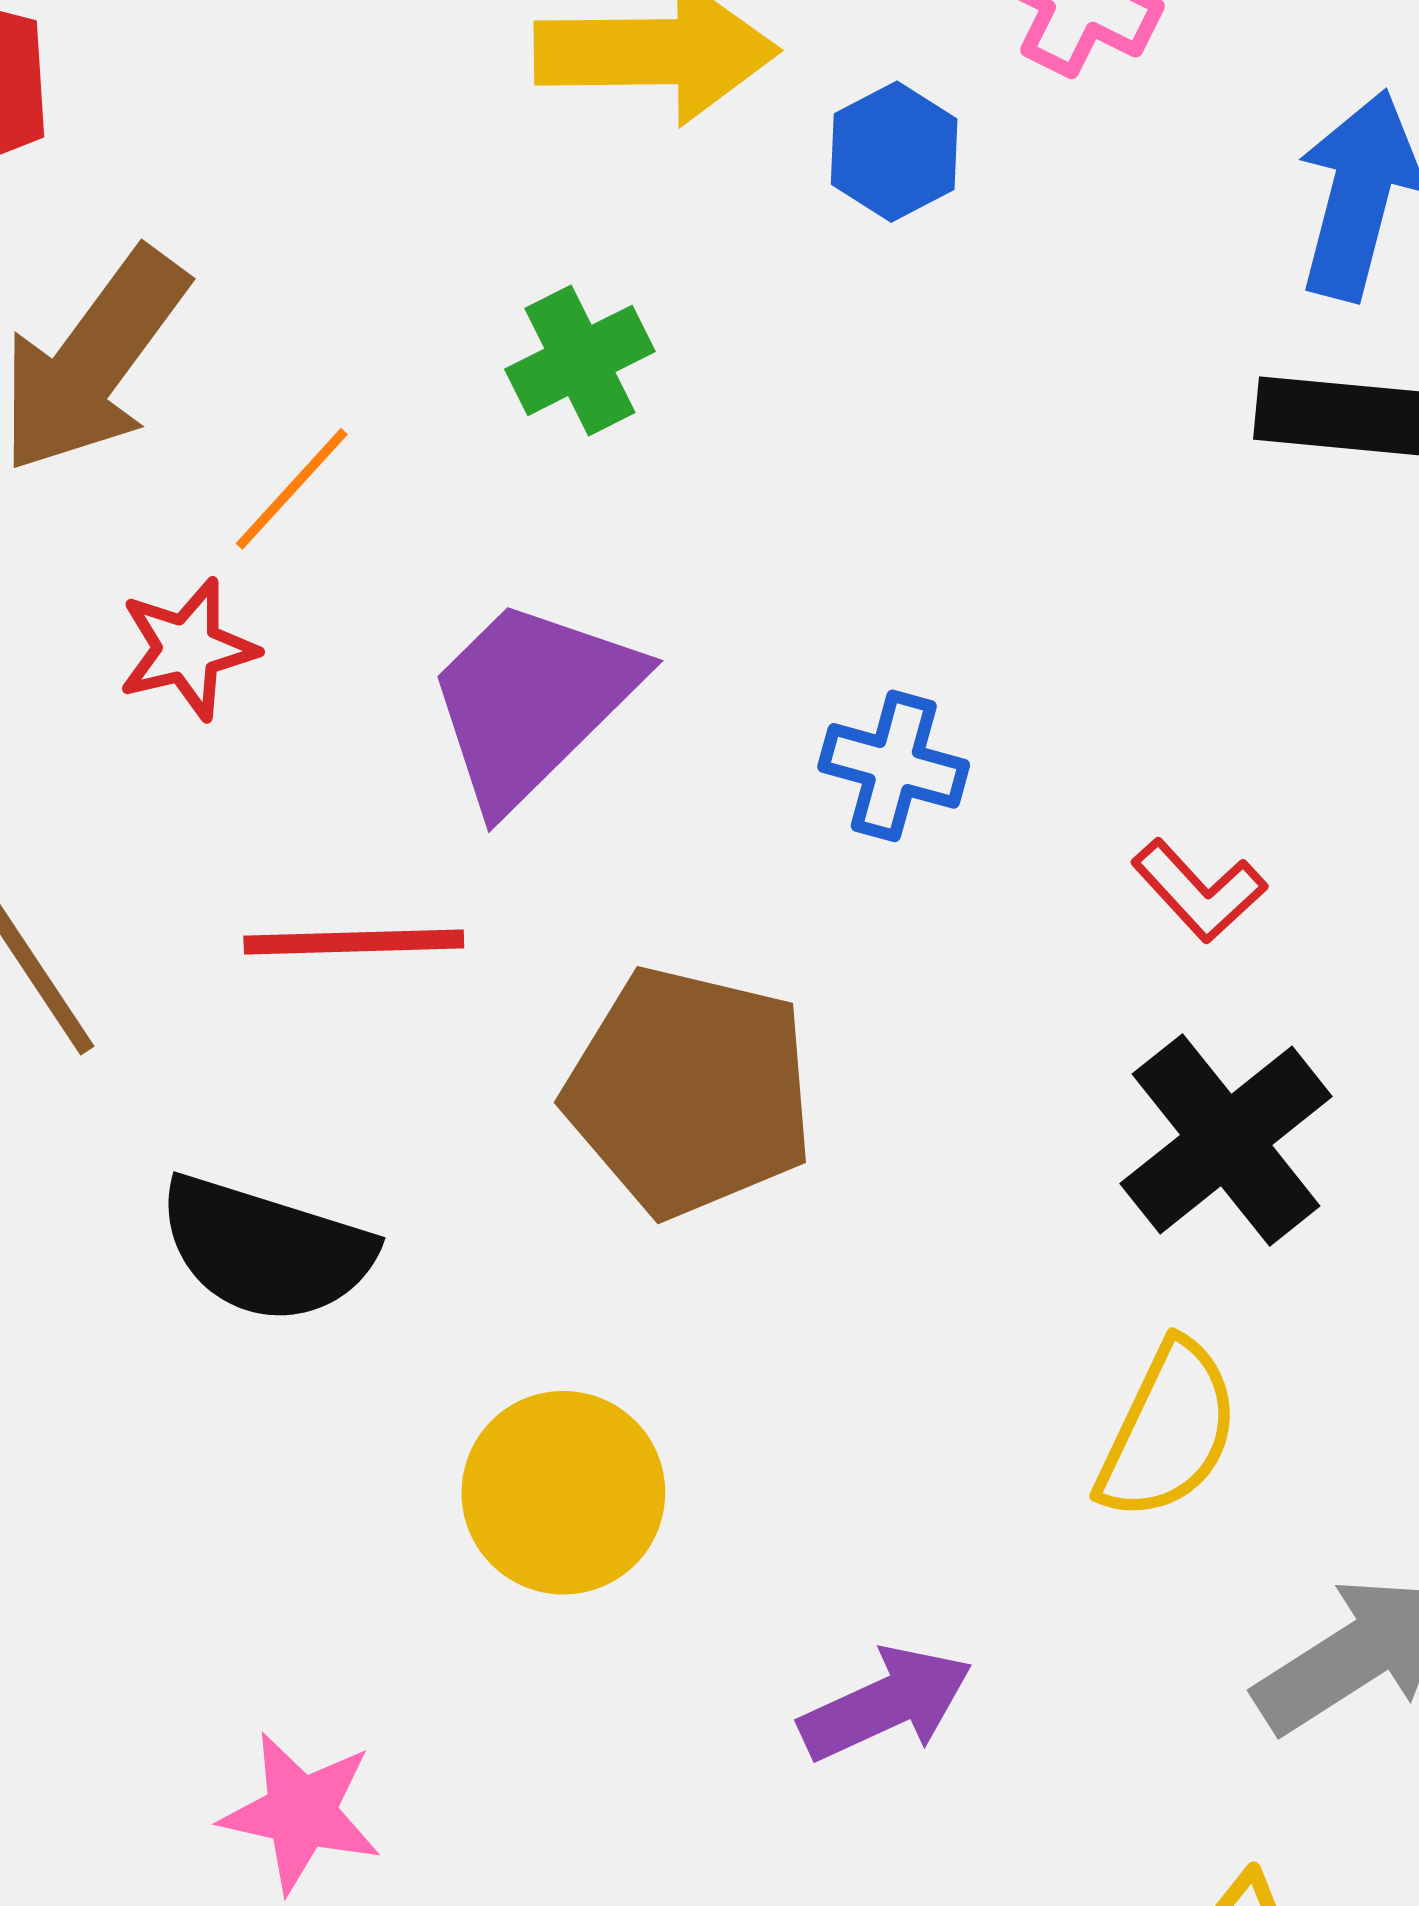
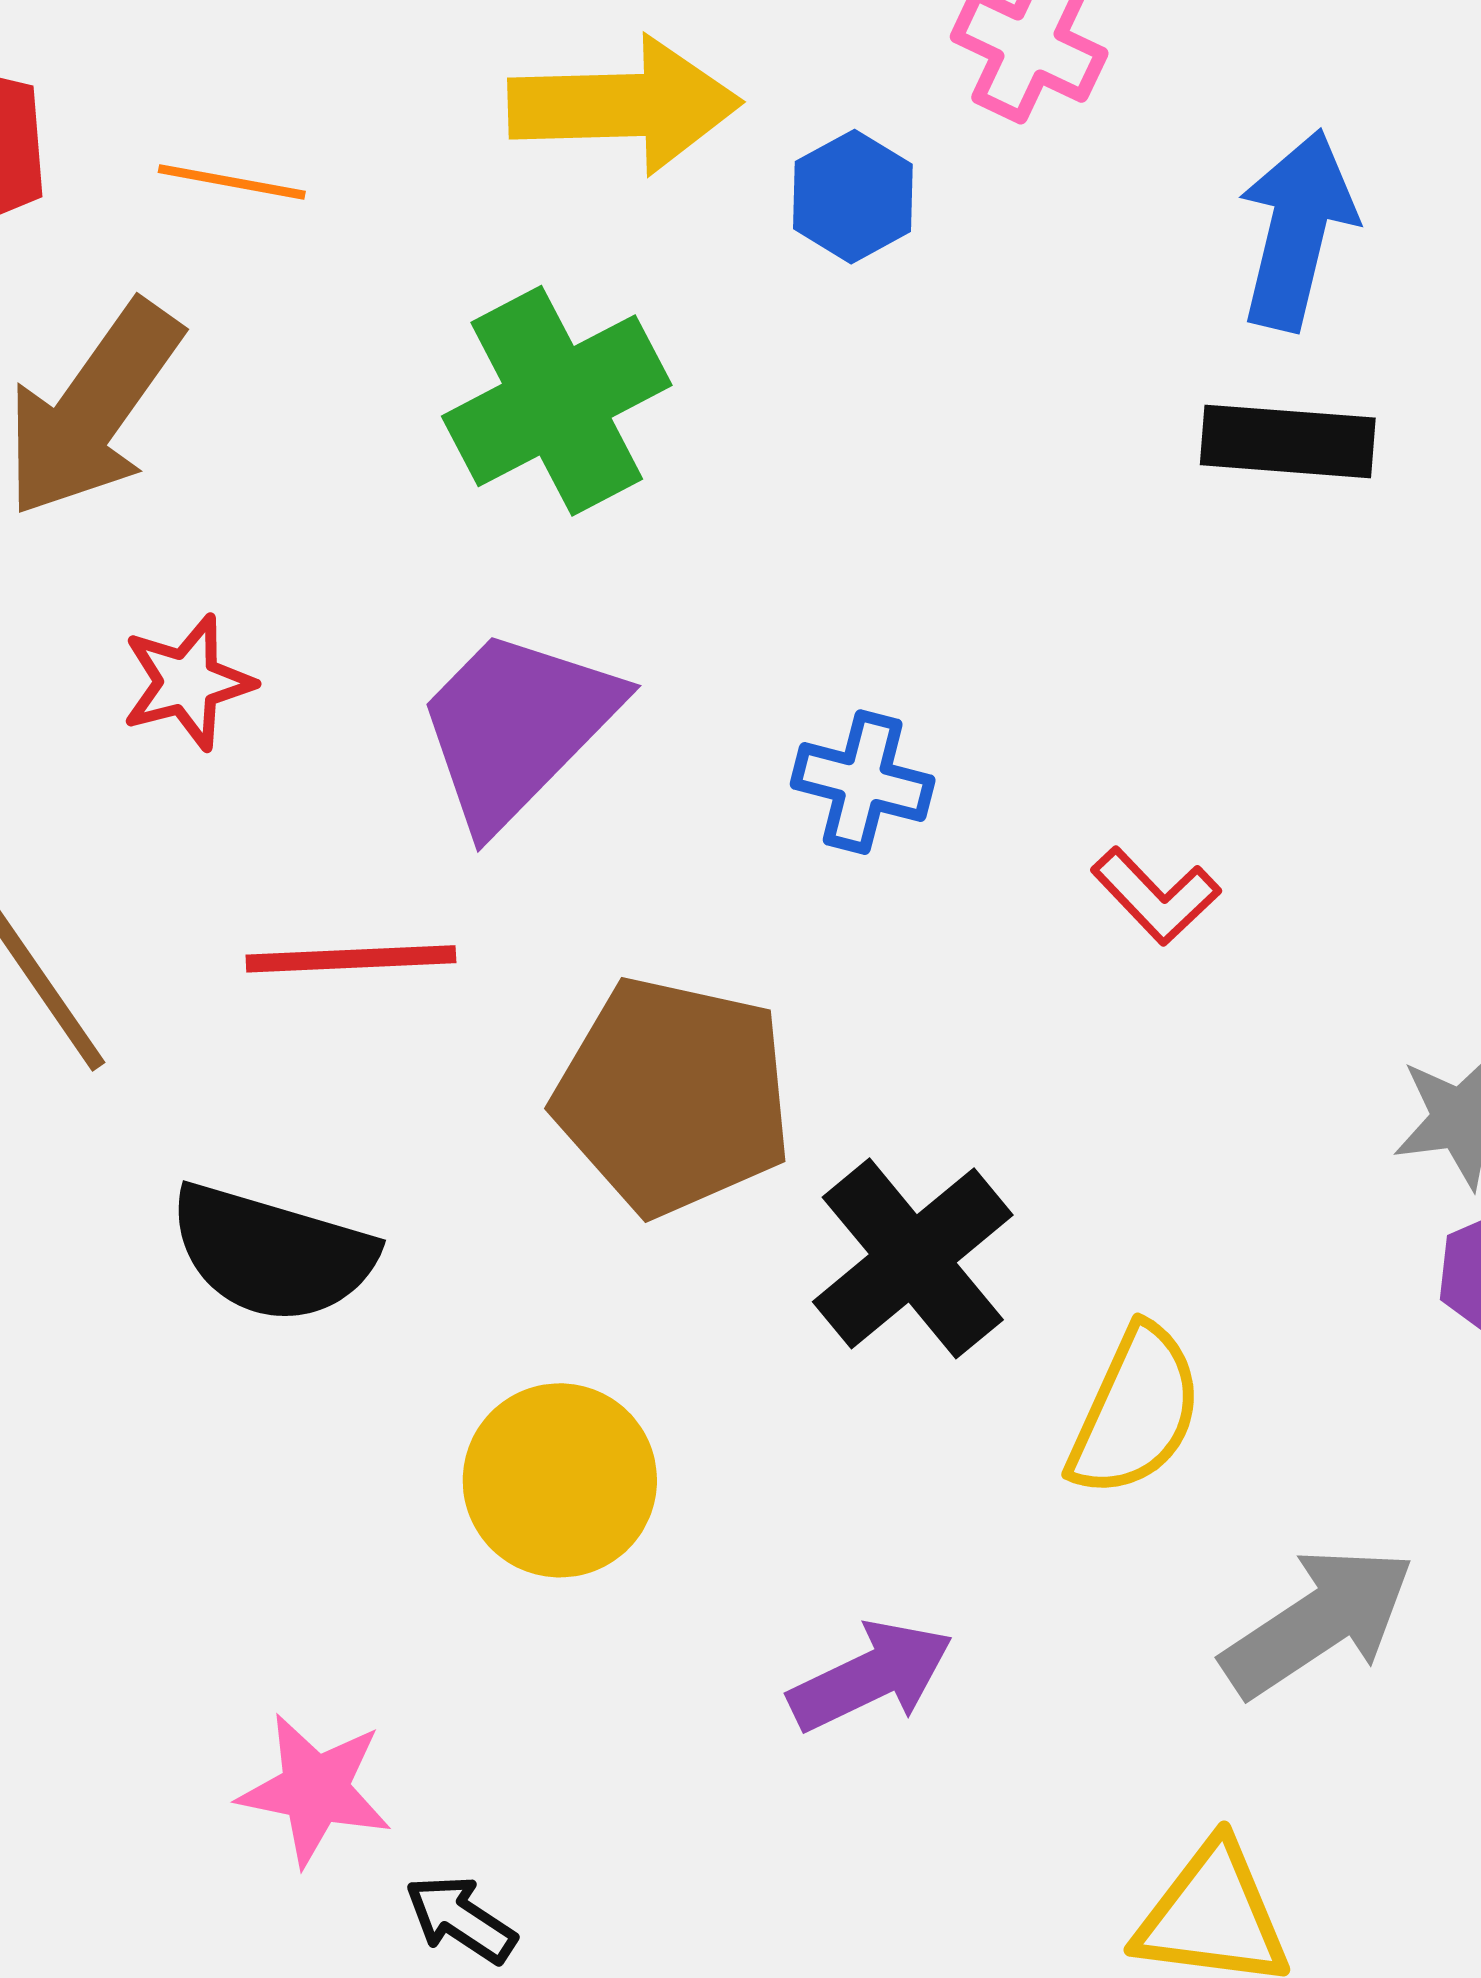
green cross: (580, 360) -> (557, 401), size x1.6
orange line: (292, 489) -> (232, 182), moved, turned 59
black cross: (1226, 1140) -> (913, 1258), moved

